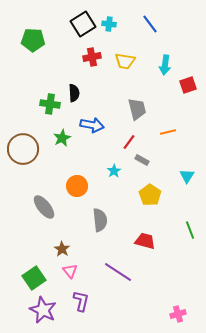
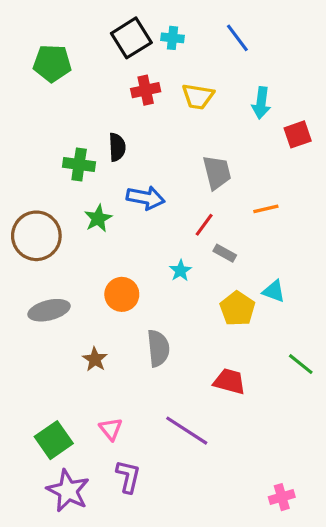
cyan triangle: (187, 176) -> (274, 291), moved, turned -42
gray ellipse: (44, 207) -> (49, 310), moved, turned -65
green line: (190, 230) -> (301, 364), turned -30
brown star: (62, 249) -> (95, 359), moved

